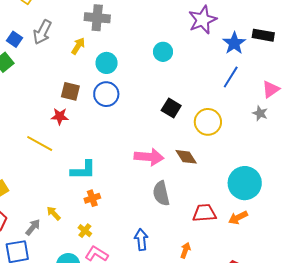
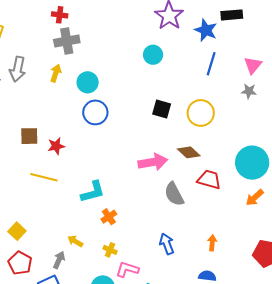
cyan circle: (163, 52) -> (153, 55), moved
brown square: (70, 91) -> (29, 136), moved
red trapezoid: (204, 213) -> (209, 179), moved, turned 35

